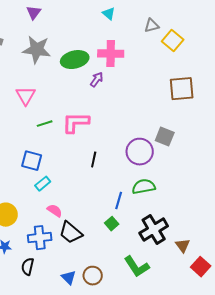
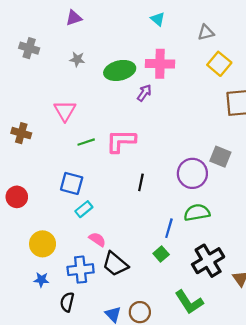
purple triangle: (34, 13) -> (74, 18), turned 35
yellow square: (173, 41) -> (219, 64), moved
gray star: (37, 50) -> (77, 59), size x0.5

